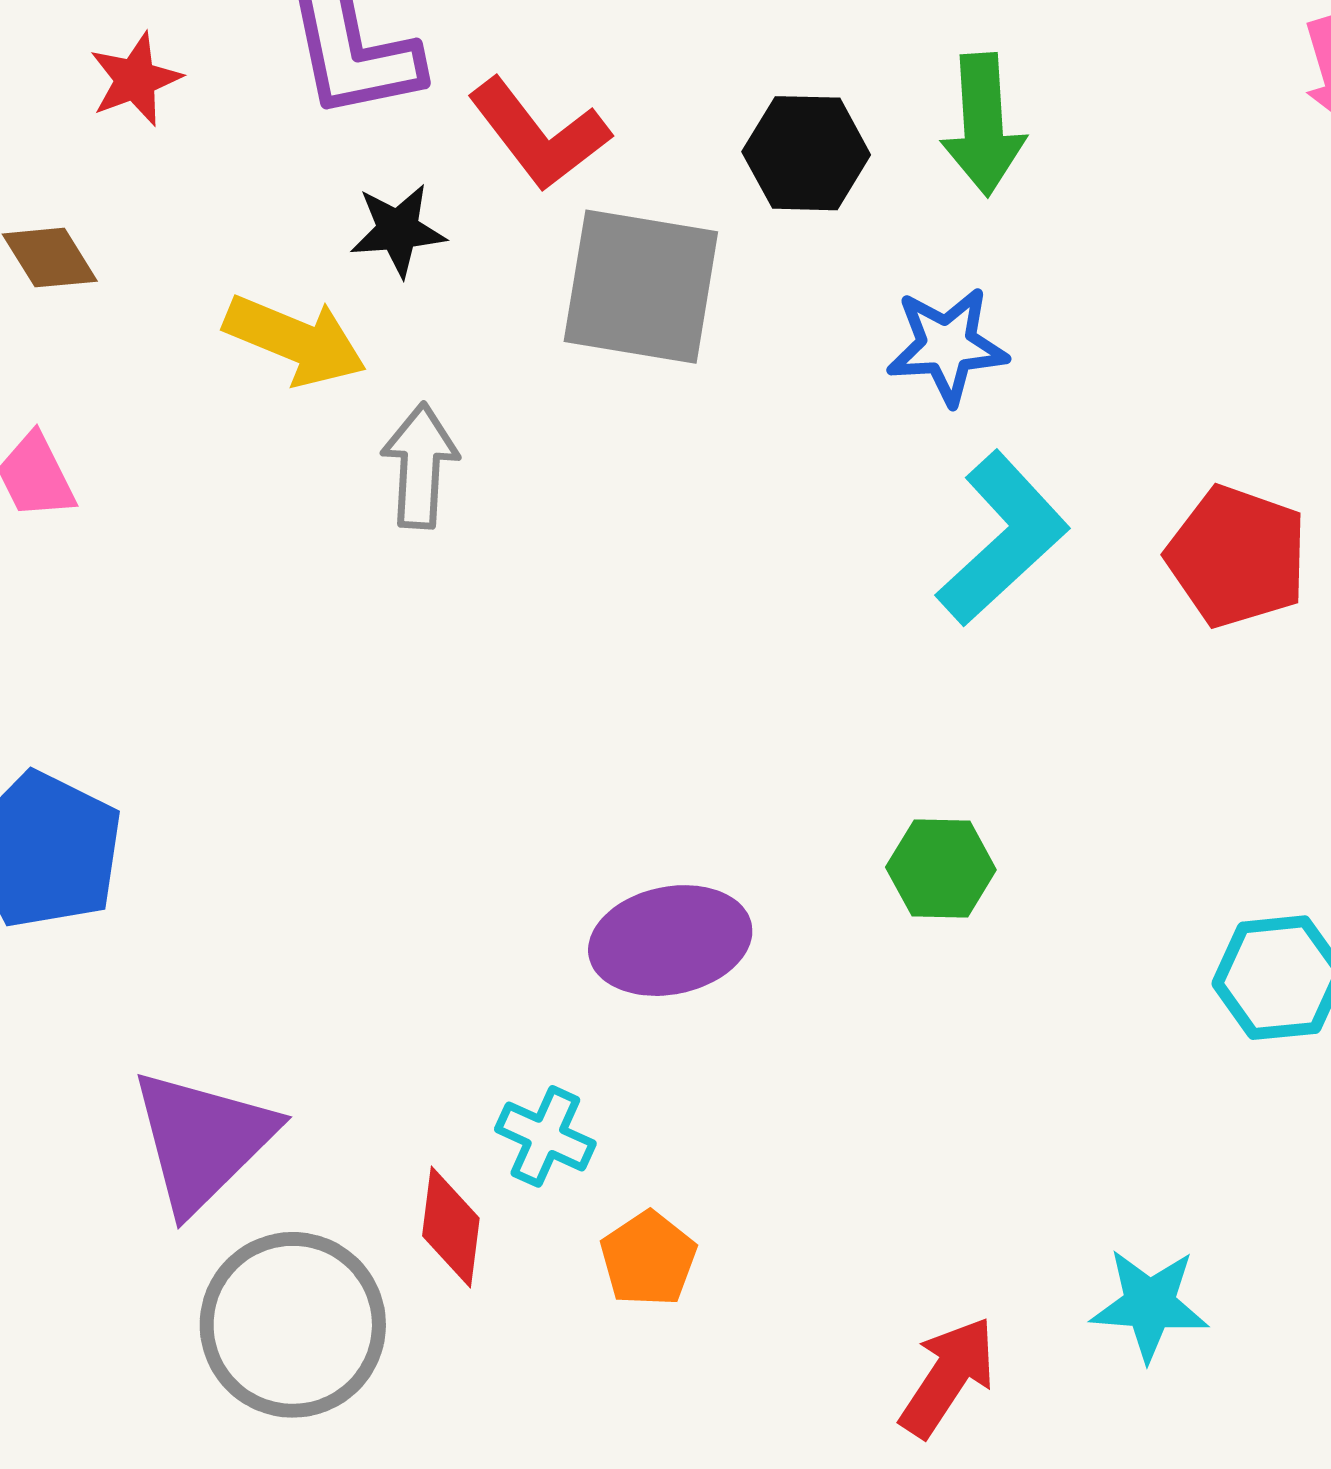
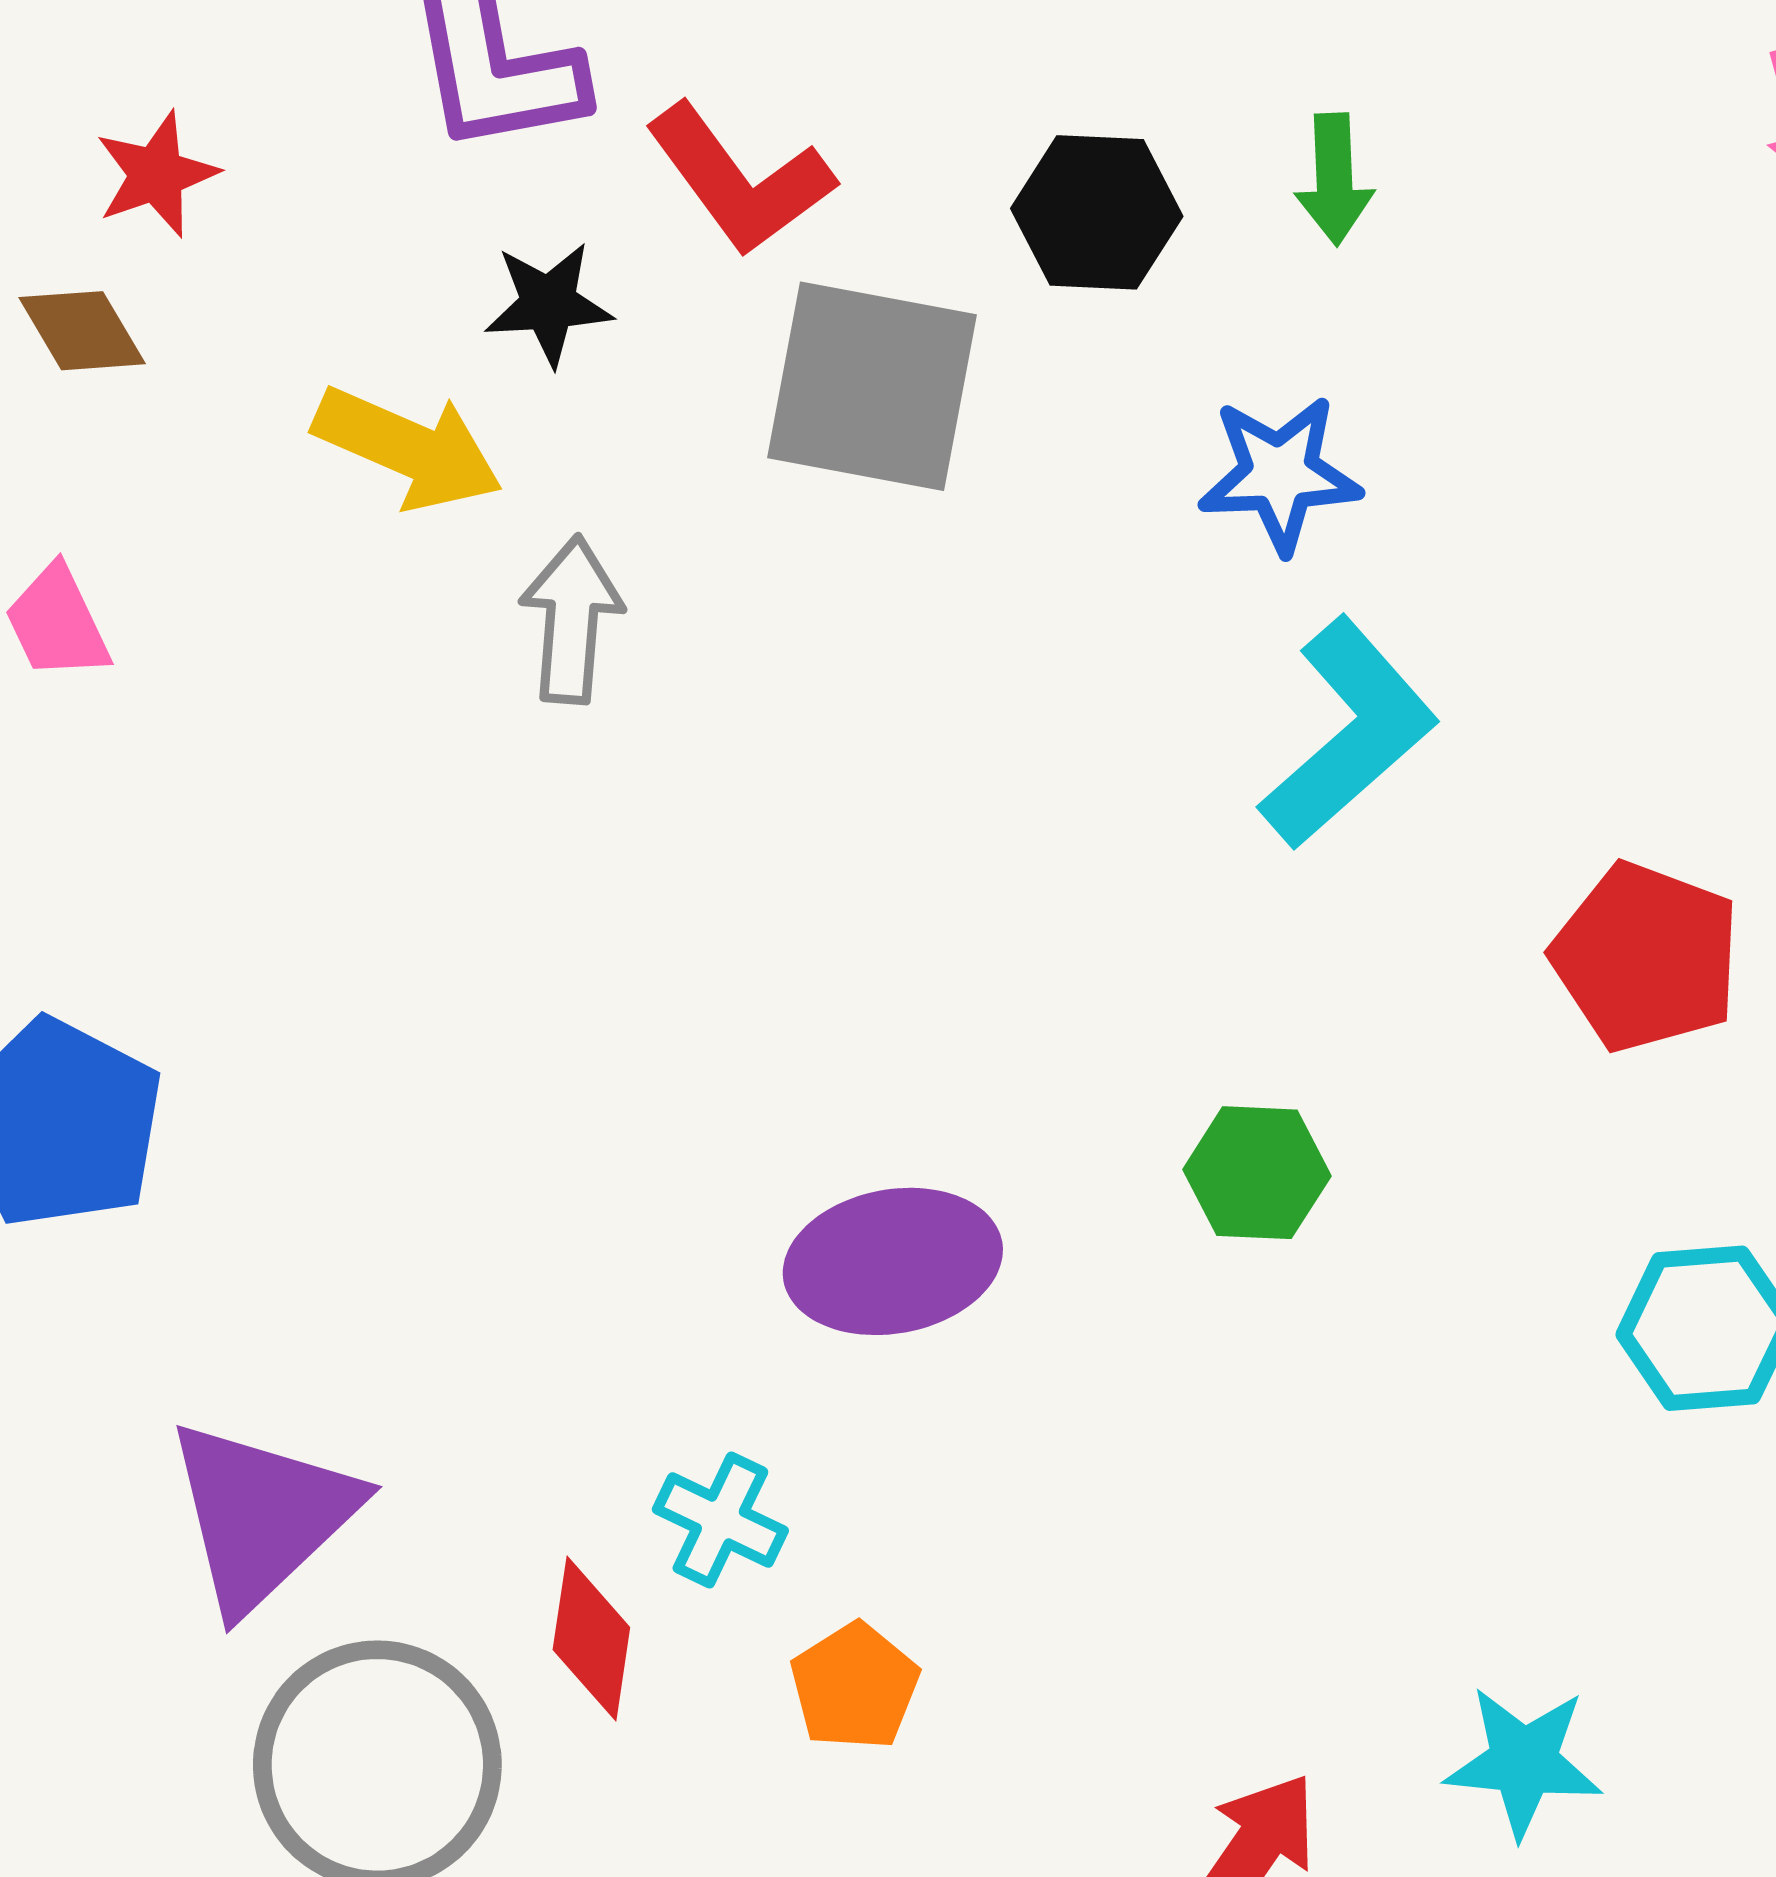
red star: (135, 79) -> (156, 174), moved
green arrow: (983, 125) -> (1334, 179), size x0.7
red pentagon: (1237, 556) -> (1646, 957), moved

